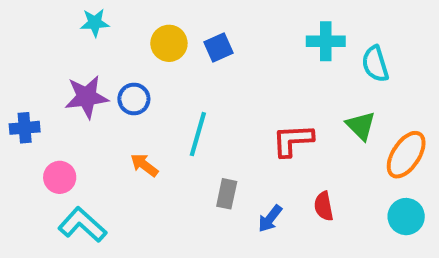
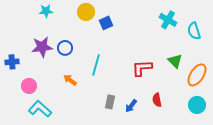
cyan cross: (326, 41) -> (168, 20), moved, turned 30
yellow circle: (169, 43) -> (86, 12), moved
cyan semicircle: (375, 64) -> (194, 31), moved
gray rectangle: (227, 194) -> (110, 102), moved

